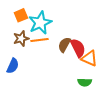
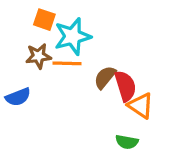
orange square: (21, 15) -> (44, 20), turned 32
blue semicircle: (13, 66) -> (18, 97), turned 35

